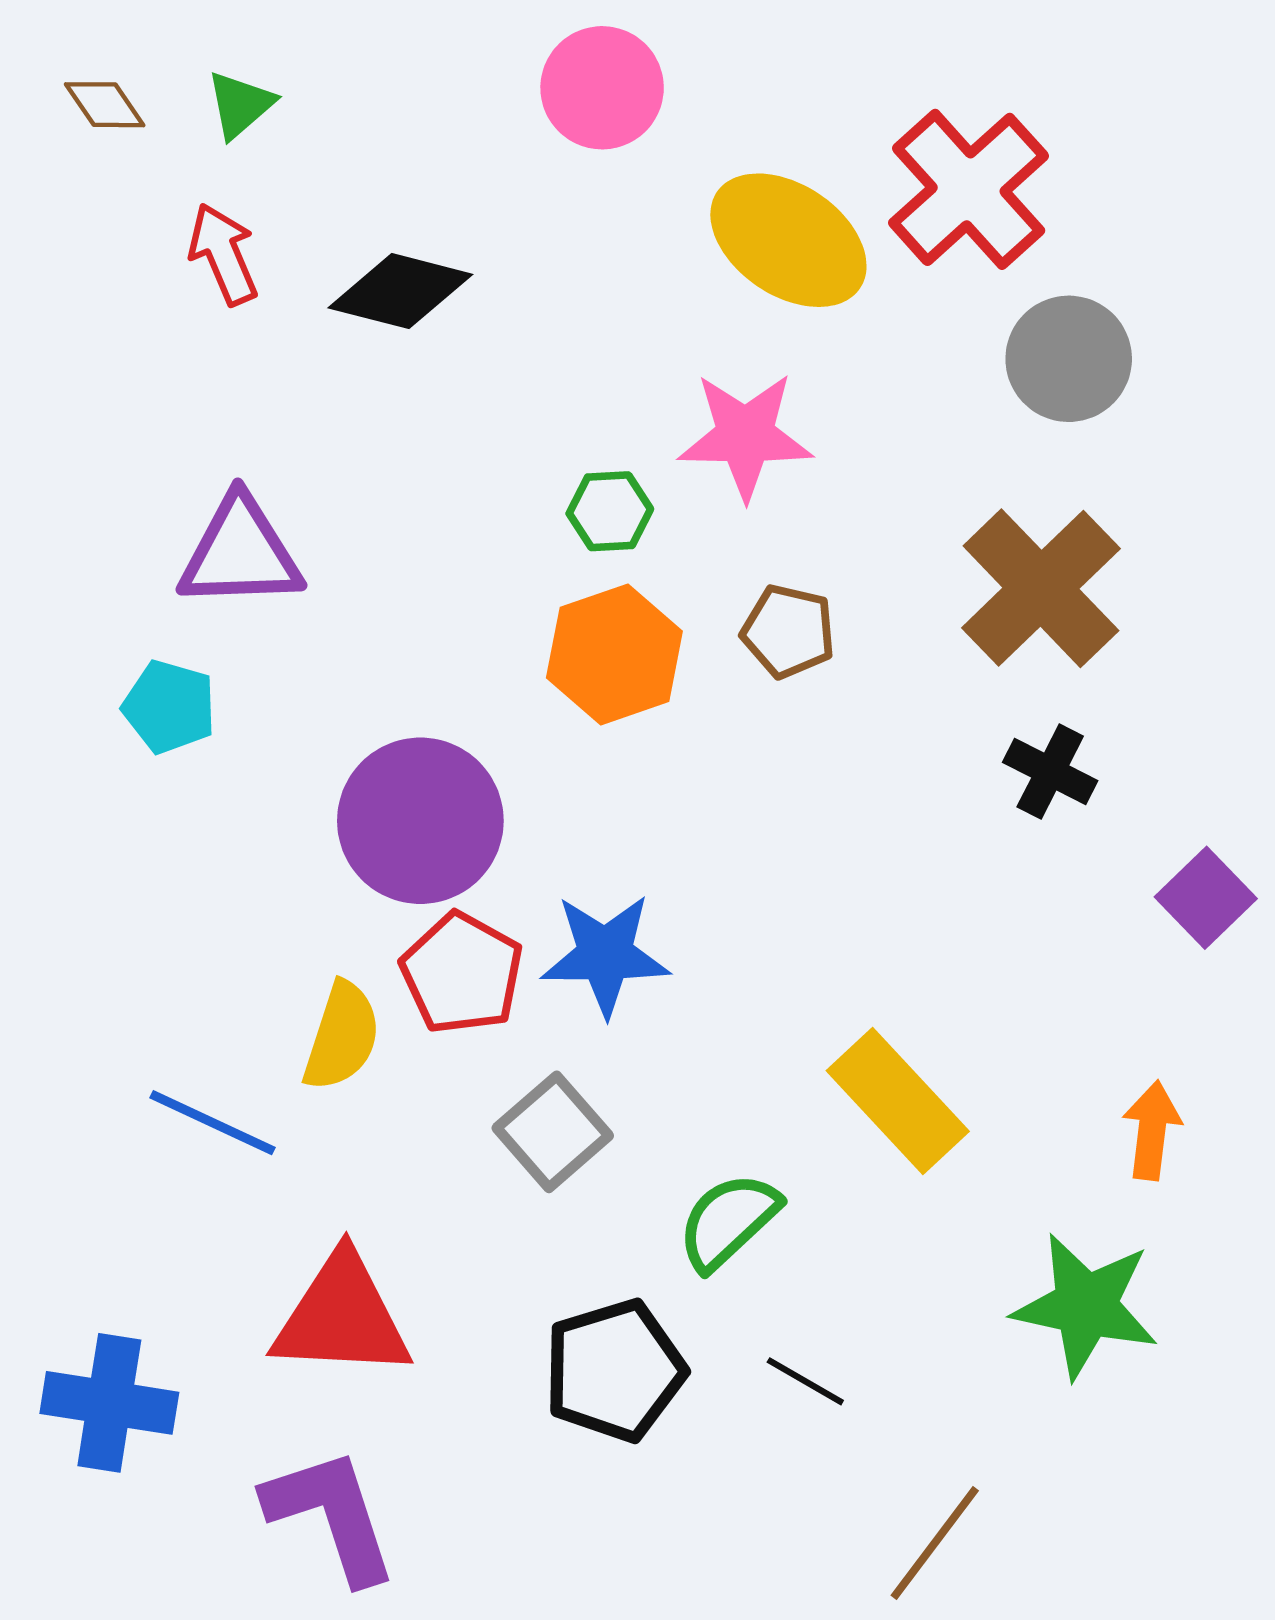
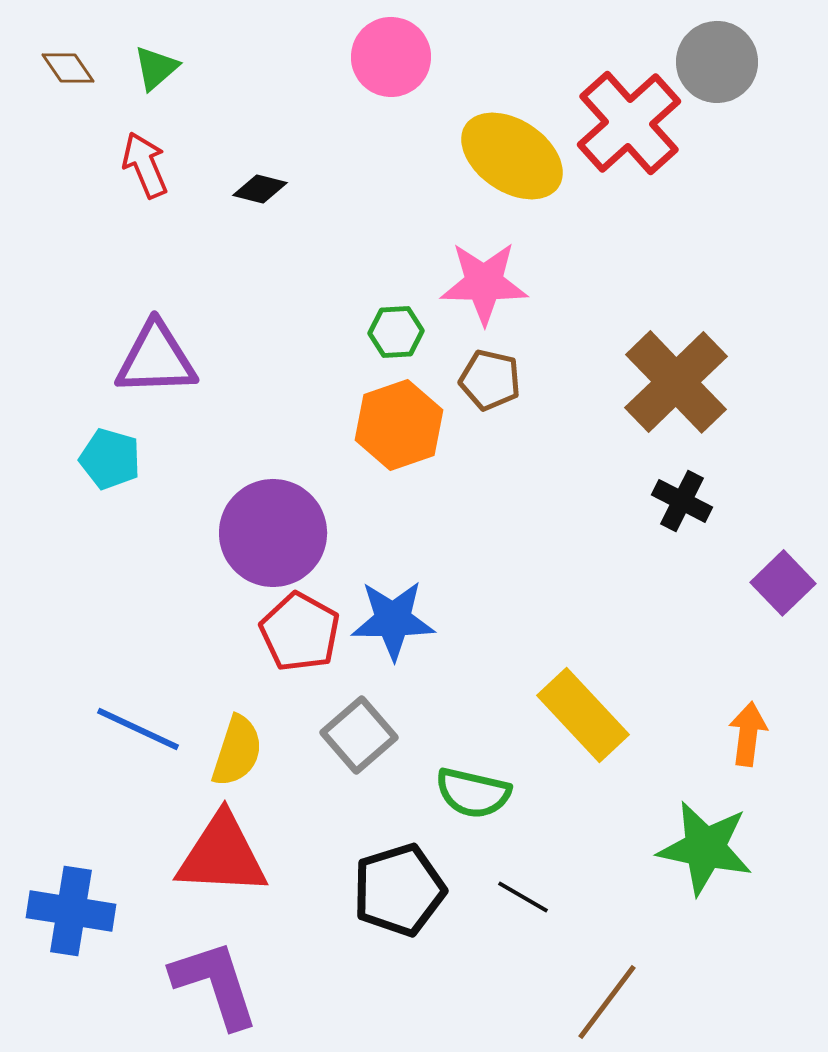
black diamond: (400, 291) -> (260, 189), size x0.6
gray circle: (1069, 359) -> (717, 62), moved
brown pentagon: (788, 631) -> (490, 380), moved
yellow semicircle: (342, 1036) -> (237, 751), moved
green semicircle: (728, 1221) -> (473, 793), turned -124

